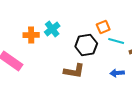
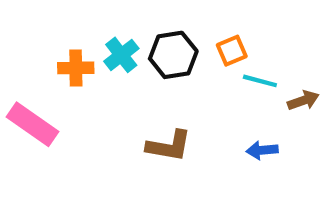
black hexagon: (86, 45) -> (173, 55), moved

